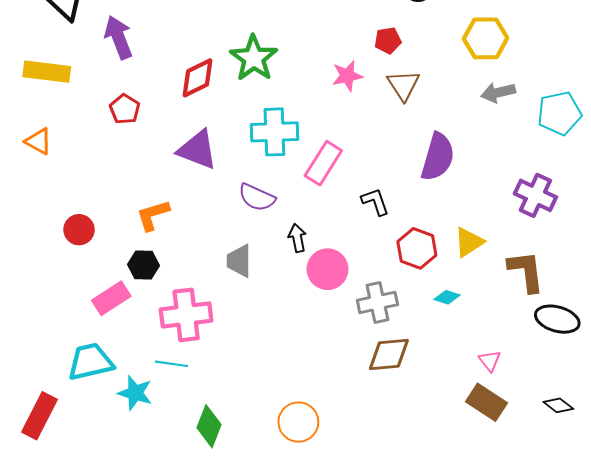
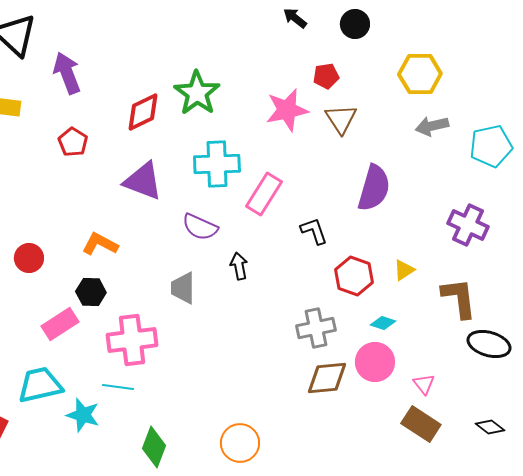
pink star: (347, 76) -> (287, 110), size x1.4
orange L-shape: (153, 215) -> (100, 244), turned 45
yellow triangle: (469, 242) -> (404, 270), size x0.7
pink circle: (328, 269) -> (375, 362), moved

